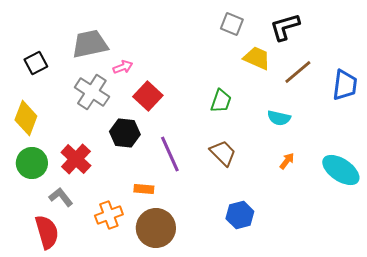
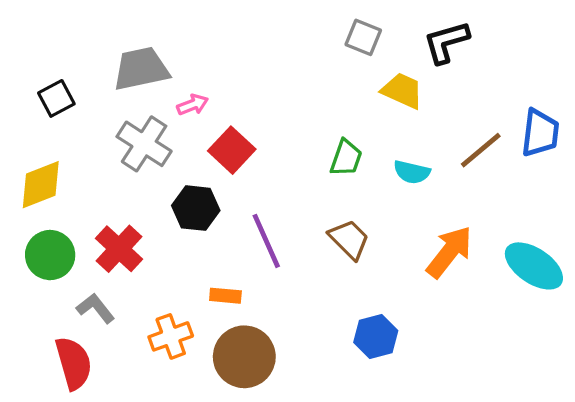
brown line: (298, 72) -> (481, 150), moved
yellow diamond: (26, 118) -> (41, 185), turned 48
cyan semicircle: (279, 118) -> (412, 172), moved
orange arrow: (287, 161) -> (449, 252), size x2.0

